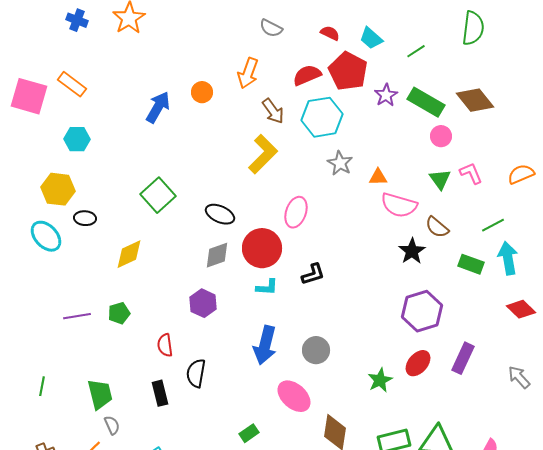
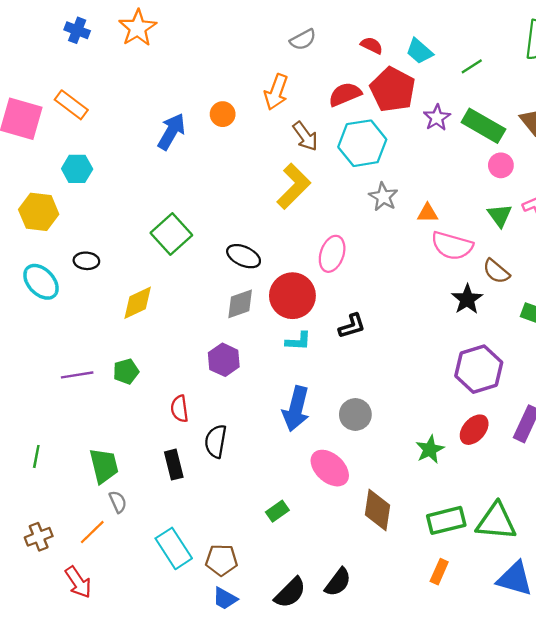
gray semicircle: (271, 28) -> (303, 40), turned -55
yellow hexagon: (58, 189) -> (39, 212), moved

